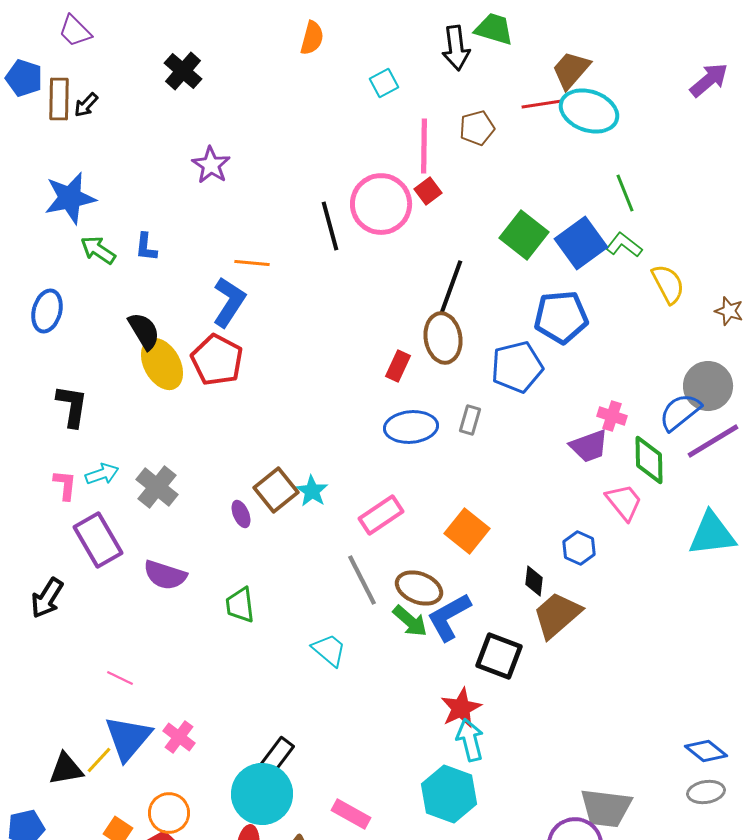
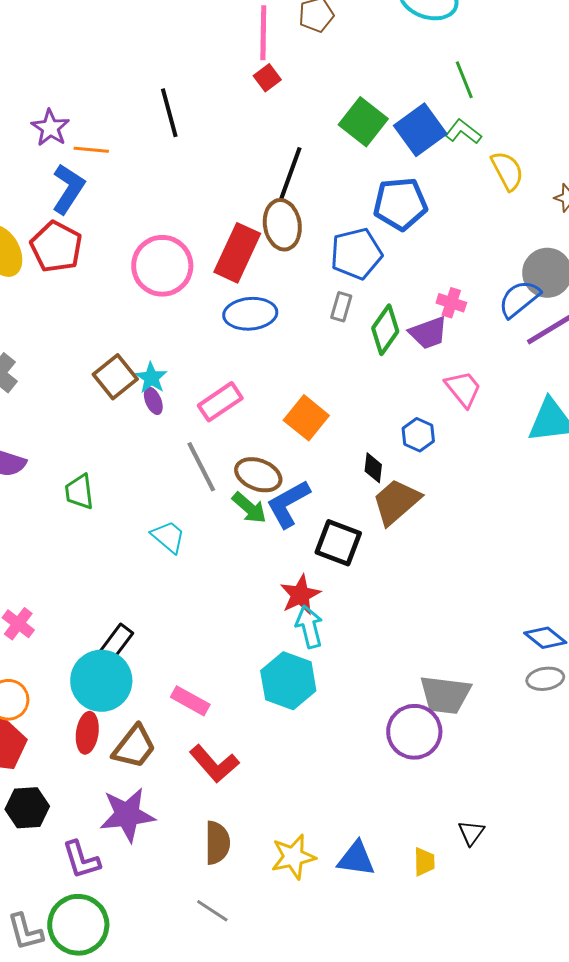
purple star: (211, 165) -> (50, 128), moved
pink circle: (381, 204) -> (162, 266), moved
red rectangle: (398, 366) -> (237, 253), size x1.8
gray rectangle: (470, 420) -> (341, 307), moved
green diamond: (649, 460) -> (385, 330), moved, turned 36
purple ellipse: (241, 514) -> (153, 401), moved

